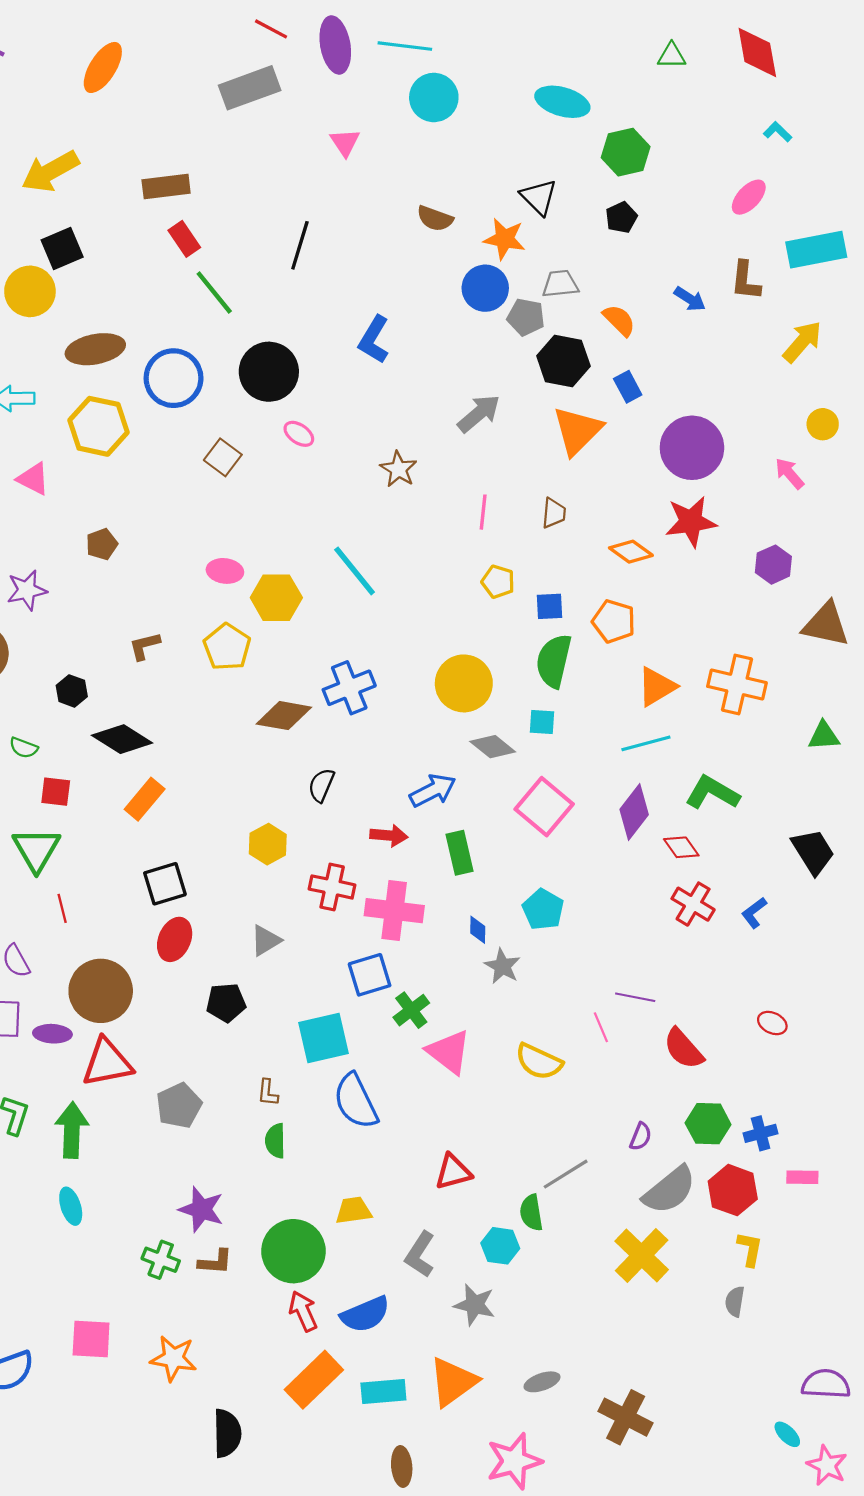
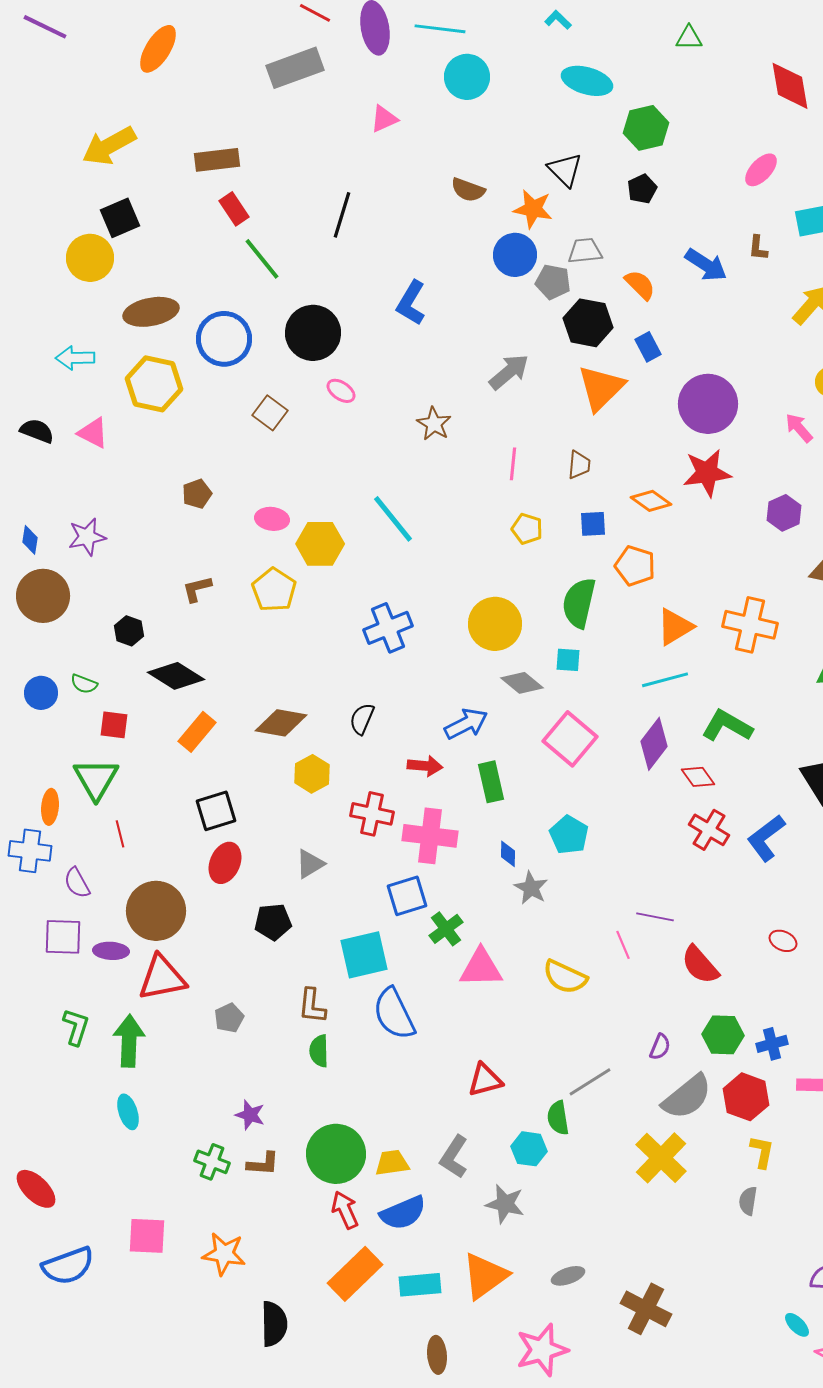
red diamond: (757, 52) -> (790, 86), moved
cyan L-shape: (778, 132) -> (558, 20), moved
pink triangle: (345, 142) -> (384, 119), turned 40
brown L-shape: (746, 281) -> (758, 248), size x0.7
blue arrow: (690, 299) -> (706, 265), size x1.4
brown pentagon: (102, 544) -> (197, 494), moved
blue square: (550, 606) -> (593, 524), moved
brown diamond: (284, 716) -> (281, 723), moved
blue L-shape: (754, 913) -> (766, 838), size x1.6
pink triangle: (449, 1052) -> (481, 968), turned -39
brown L-shape: (268, 1093) -> (312, 1006), size x1.4
gray pentagon: (179, 1105) -> (229, 1018), size x0.7
purple star: (201, 1209) -> (250, 1115), size x0.7
yellow trapezoid: (353, 1210) -> (392, 1163), moved

